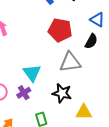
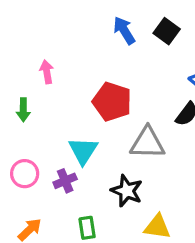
red pentagon: (60, 30) -> (112, 102), moved

